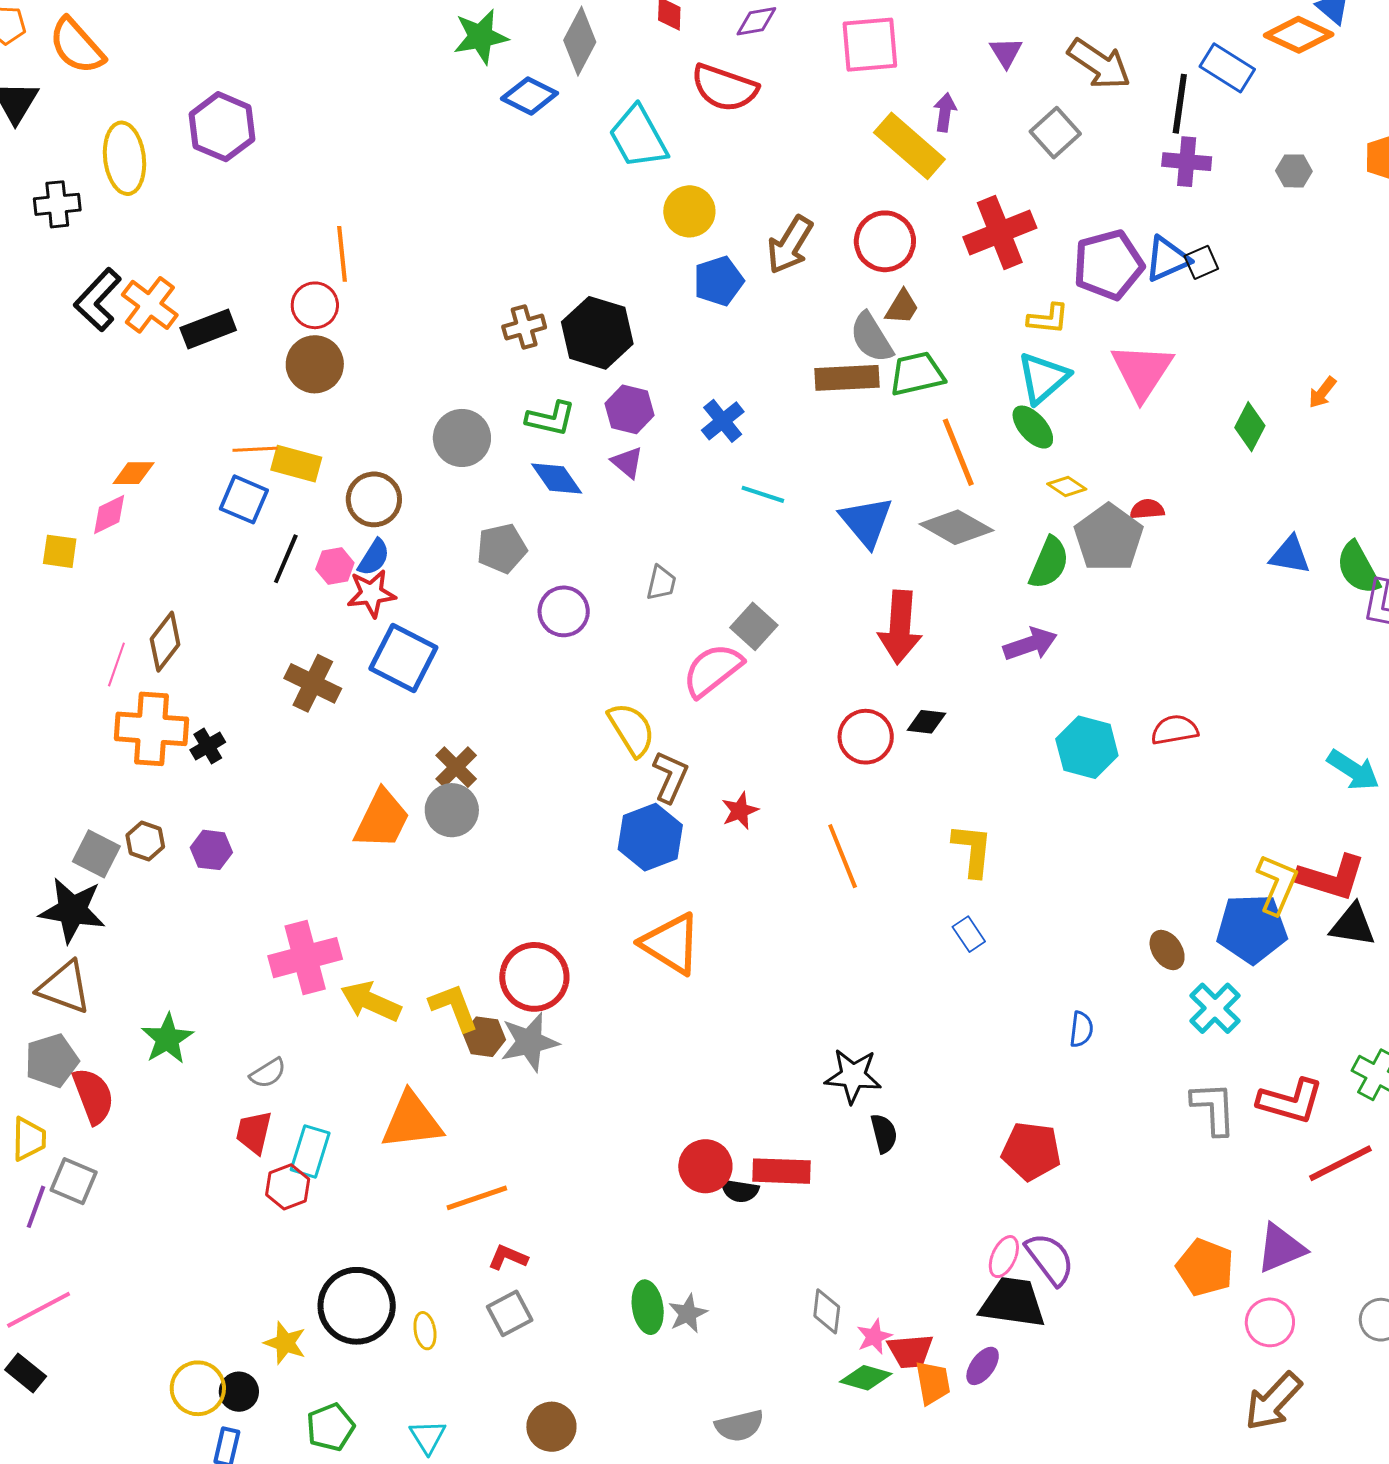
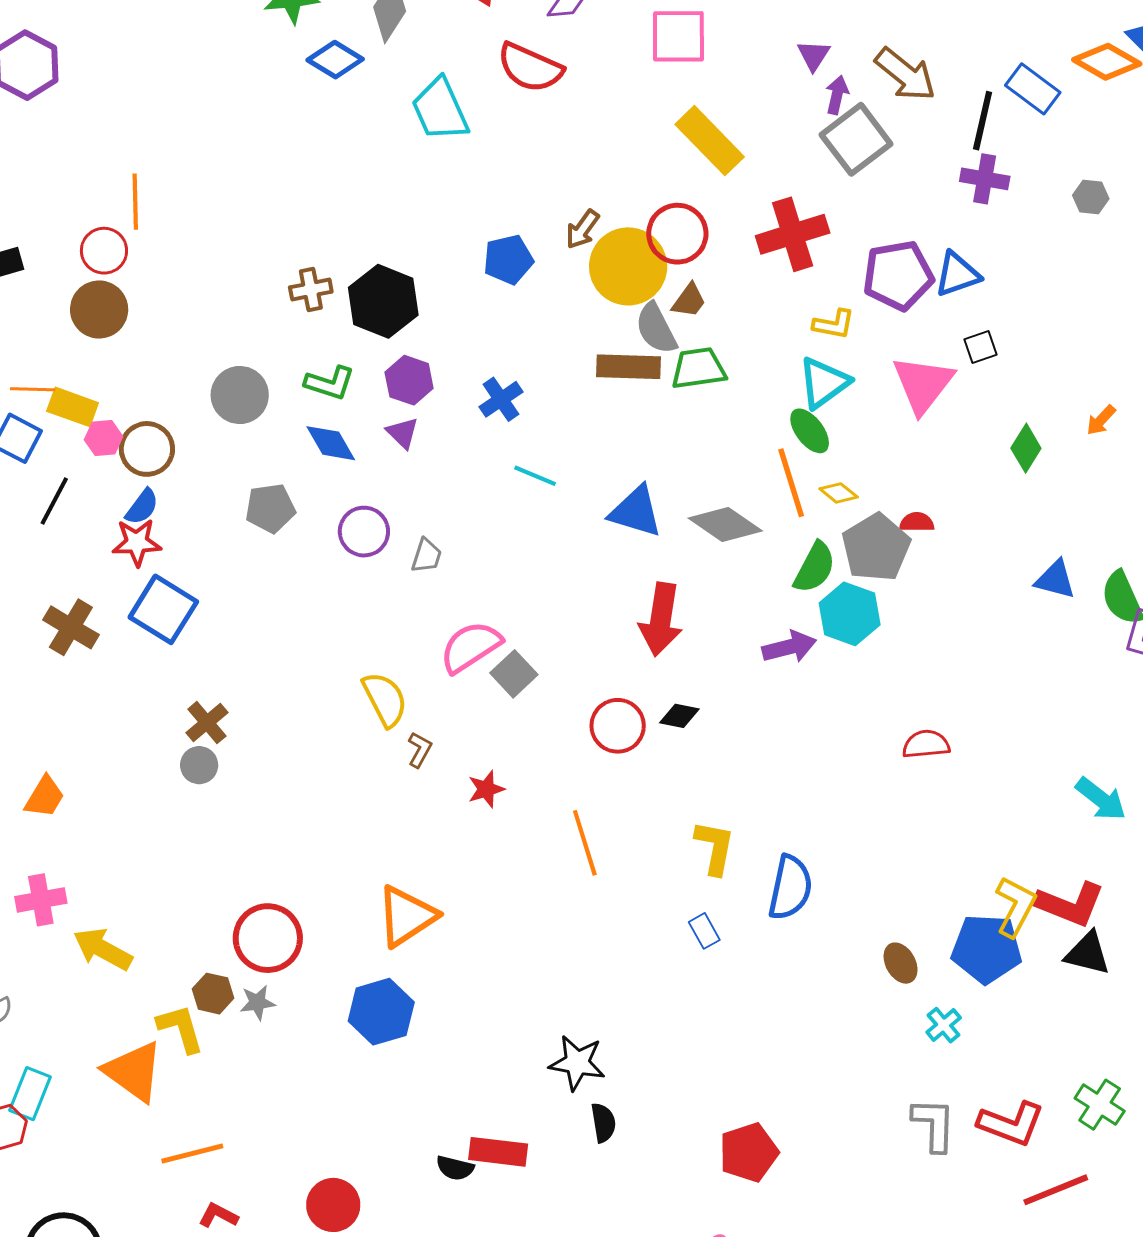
purple arrow: (945, 112) -> (837, 95), moved
gray square: (1055, 133) -> (856, 139), size x1.4
yellow circle: (689, 211) -> (628, 266), moved, size x1.5
brown arrow: (790, 245) -> (582, 229), size x0.7
black square: (1201, 262) -> (981, 347), moved
orange line: (958, 452) -> (791, 483), moved
blue triangle: (866, 522) -> (636, 512), turned -38
pink hexagon: (335, 566) -> (104, 438), moved
purple circle: (564, 611) -> (364, 532), moved
gray square: (754, 626) -> (514, 674), moved
cyan hexagon: (1087, 747) -> (850, 614), moved
brown L-shape: (670, 777) -> (420, 750), size x0.7
gray circle: (452, 810) -> (199, 765), size x0.7
orange trapezoid: (382, 819) -> (45, 797), moved, size x0.7
blue hexagon: (650, 837) -> (381, 1012), moved
orange triangle: (671, 944) -> (407, 916), turned 50
pink cross: (305, 958) -> (41, 900), size x0.7
yellow L-shape: (454, 1007) -> (181, 1028), moved
cyan cross: (1215, 1008) -> (944, 1025), size x0.7
blue semicircle: (1081, 1029) -> (790, 888), moved, size x1.8
gray star: (529, 1042) -> (257, 1003), size x0.6
orange triangle: (412, 1121) -> (134, 1071), turned 38
red pentagon: (1031, 1151) -> (749, 1152), turned -30
red circle: (705, 1166) -> (333, 1205), moved

